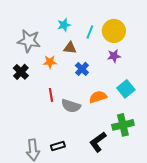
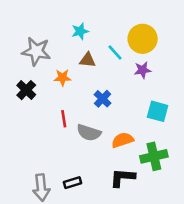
cyan line: (90, 32) -> (115, 53), moved, turned -64
blue cross: (82, 69) -> (103, 99), moved
cyan square: (126, 89) -> (158, 111), turned -36
orange semicircle: (98, 97) -> (123, 140), moved
black L-shape: (98, 142) -> (123, 178), turned 40

